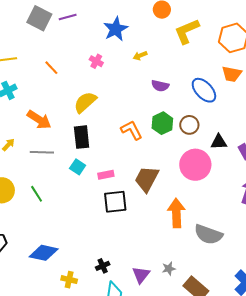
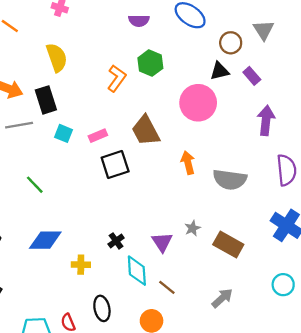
yellow semicircle: (85, 102) -> (57, 58), turned 125
brown circle: (189, 125) -> (231, 43), moved
orange L-shape: (132, 130) -> (117, 78), turned 75
black rectangle: (82, 137) -> (46, 100), moved
brown trapezoid: (147, 179) -> (146, 131), turned -44
green line: (37, 194) -> (35, 185), moved
orange arrow: (176, 213) -> (188, 163), size x0.7

